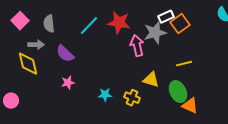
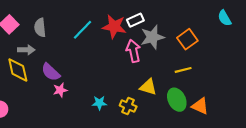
white rectangle: (166, 17) -> (135, 20), moved
orange square: (180, 24) -> (187, 39), moved
purple semicircle: (65, 54) -> (51, 72), moved
orange triangle: (190, 106) -> (200, 106), moved

